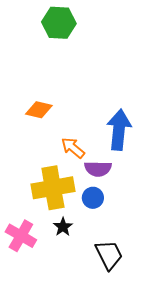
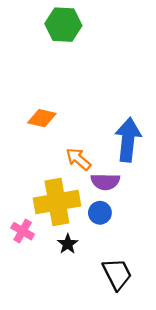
pink cross: (21, 236) -> (23, 231), moved, size x0.7

